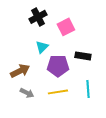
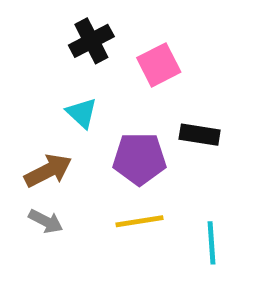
cyan triangle: (42, 47) -> (82, 113), moved, turned -32
cyan line: (88, 89) -> (212, 243), moved
gray arrow: (27, 93) -> (46, 221), moved

